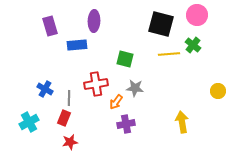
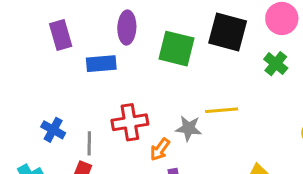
yellow line: (169, 54) -> (222, 110), moved
green square: (125, 59) -> (176, 49), moved, size x1.4

